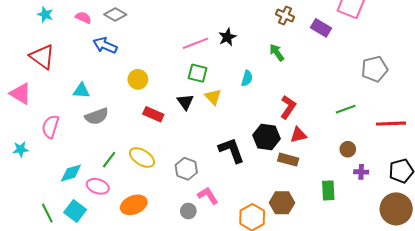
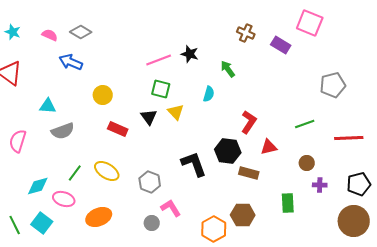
black star: (227, 37) -> (190, 54), turned -30
green arrow: (277, 53) -> (228, 69), moved
red triangle: (298, 135) -> (269, 147), moved

